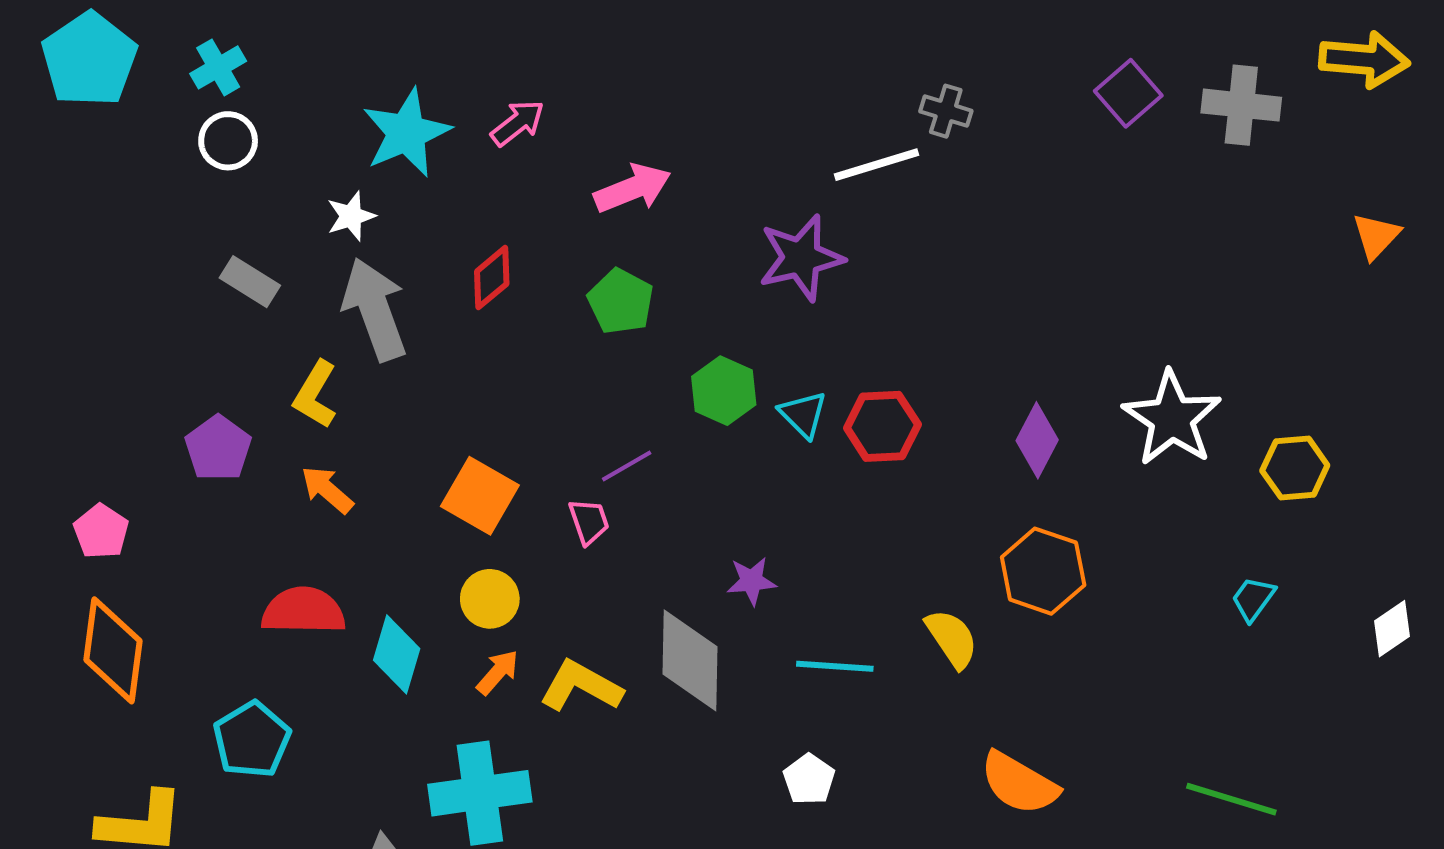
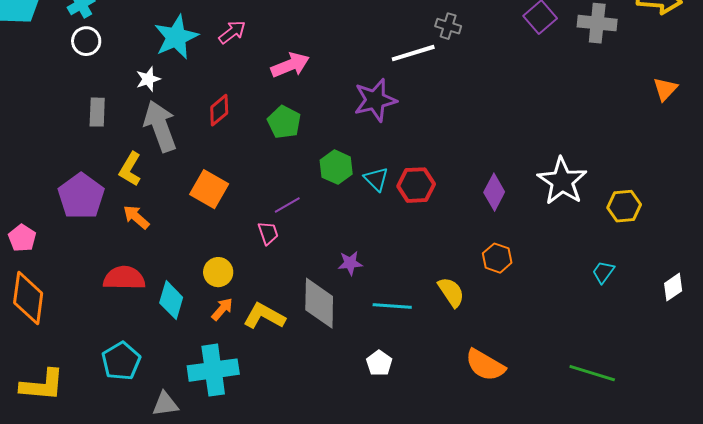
gray rectangle: (250, 282) -> (97, 112), turned 60
purple pentagon: (218, 448) -> (81, 196), size x1.4
orange square: (480, 496) -> (209, 189), moved
orange hexagon: (1043, 571) -> (497, 258), size x0.7
cyan pentagon: (252, 740) -> (121, 361), moved

